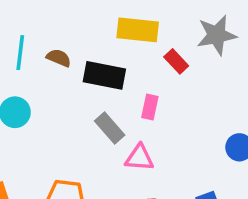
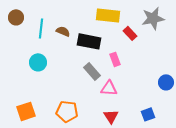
pink rectangle: (150, 107) -> (115, 59), turned -32

